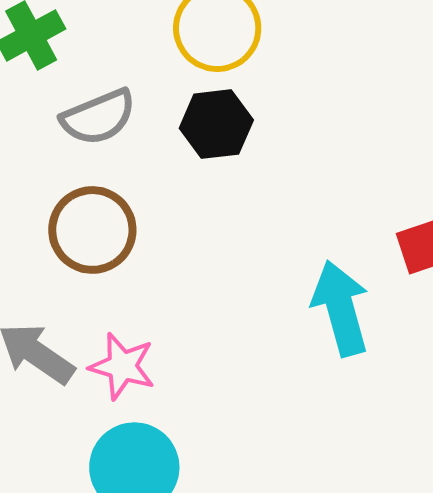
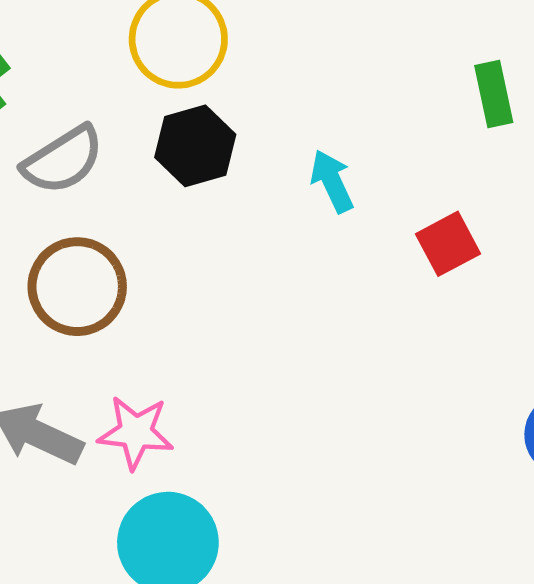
cyan arrow: (341, 308) -> (332, 181), moved, size x0.6

